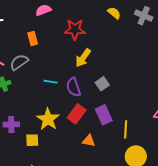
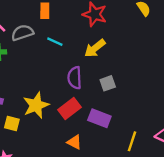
cyan line: (51, 82) -> (55, 42), moved
purple rectangle: (104, 115) -> (99, 118), turned -60
yellow line: (126, 129) -> (132, 141), moved

